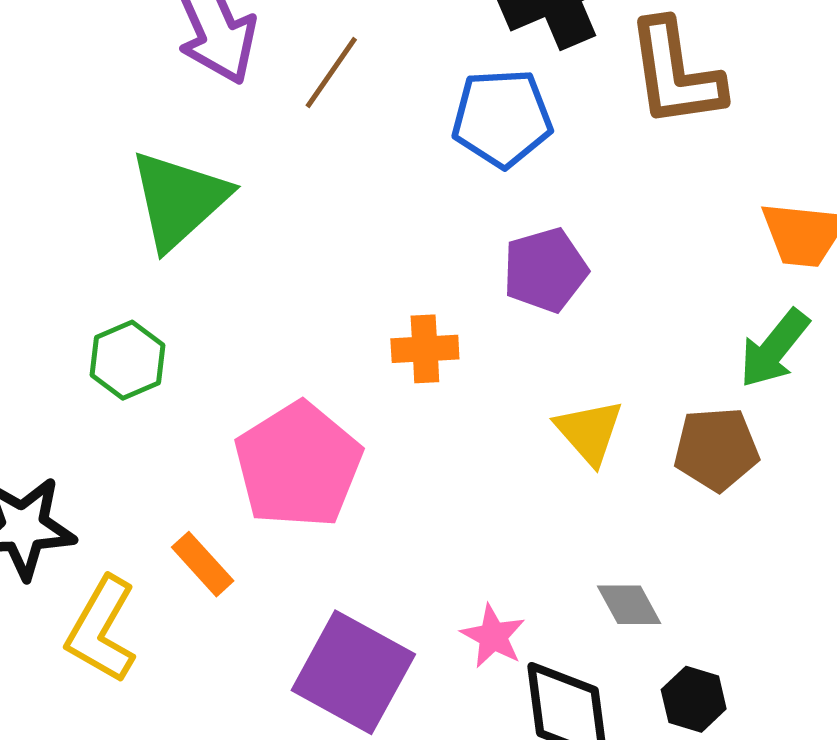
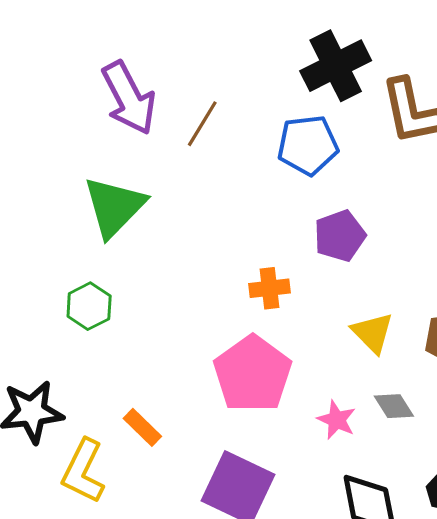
pink pentagon: (298, 465) -> (253, 374), moved
gray diamond: (629, 605) -> (394, 406), moved
pink star: (493, 636) -> (337, 420), moved

